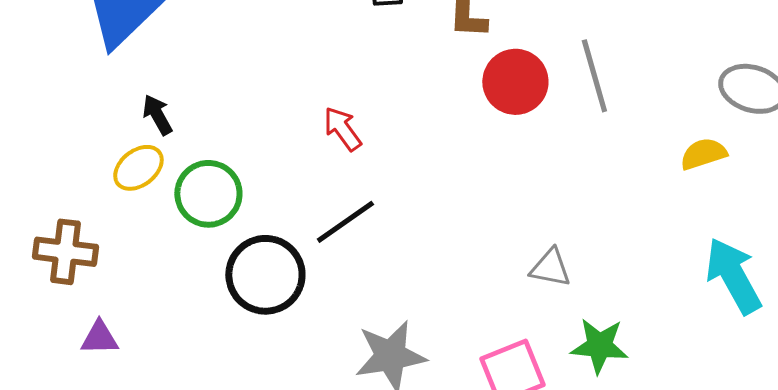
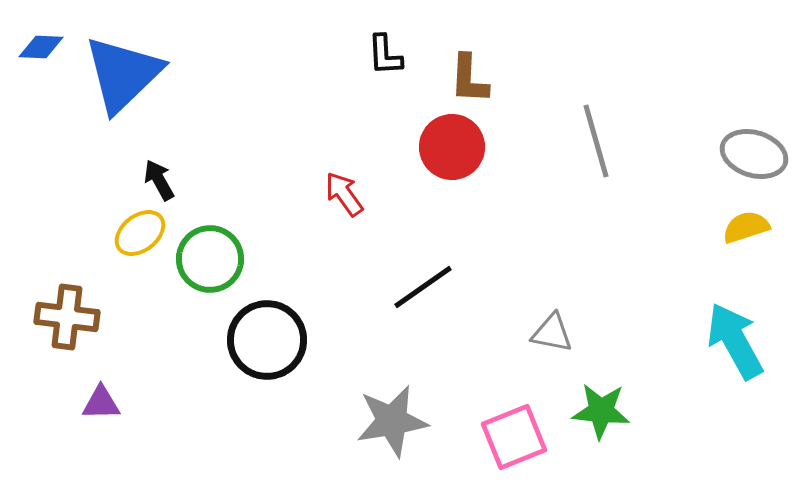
red circle: (515, 82) -> (452, 147), moved
yellow semicircle: (703, 154) -> (746, 227), moved
black line: (345, 222) -> (423, 287), moved

